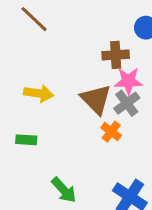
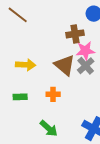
orange cross: (111, 132) -> (53, 94), moved, turned -32

